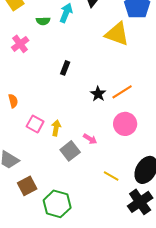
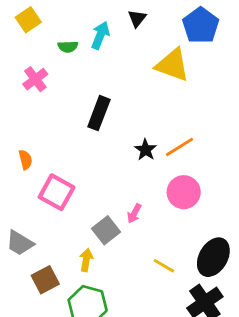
black rectangle: (65, 68) -> (99, 113), size x1.6
pink square: (35, 124) -> (57, 192), size x1.4
yellow arrow: (56, 128) -> (86, 260), moved
pink arrow: (90, 139) -> (134, 213), turned 88

